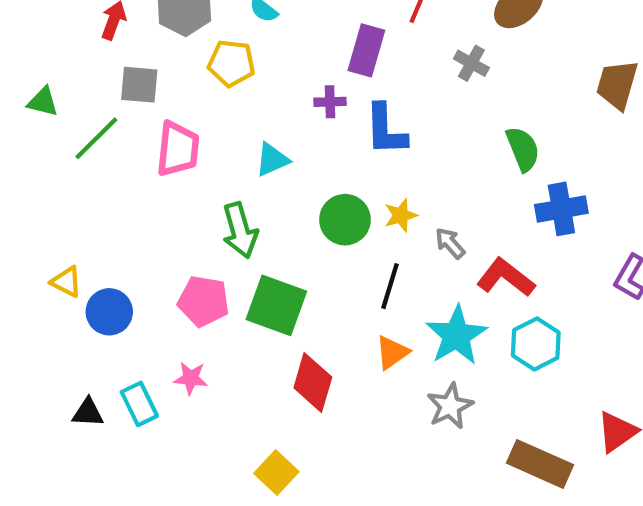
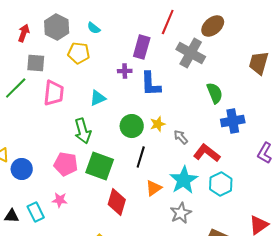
gray cross: (471, 63) -> (191, 53), size x1.8
black line: (390, 286) -> (141, 157), moved

